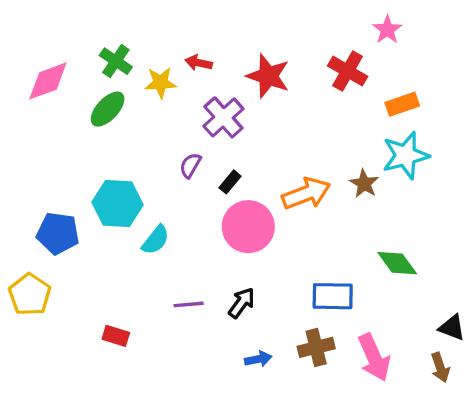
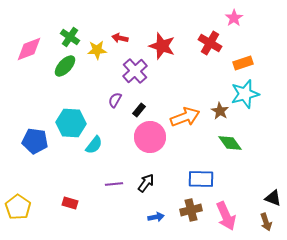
green diamond: (397, 263) -> (230, 143), moved
yellow pentagon: (30, 295) -> (18, 207), moved

